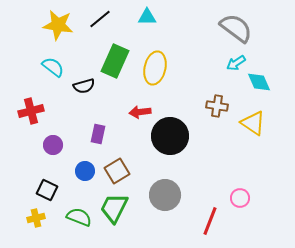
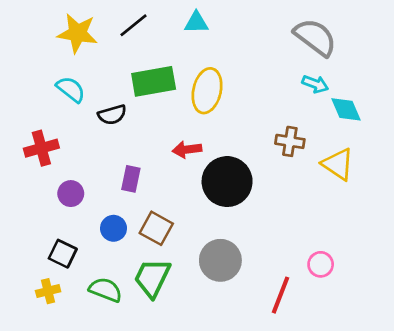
green rectangle: (115, 61) -> (154, 81), turned 56
cyan arrow: (236, 63) -> (315, 84), turned -126
brown square: (117, 171) -> (156, 228), turned -30

